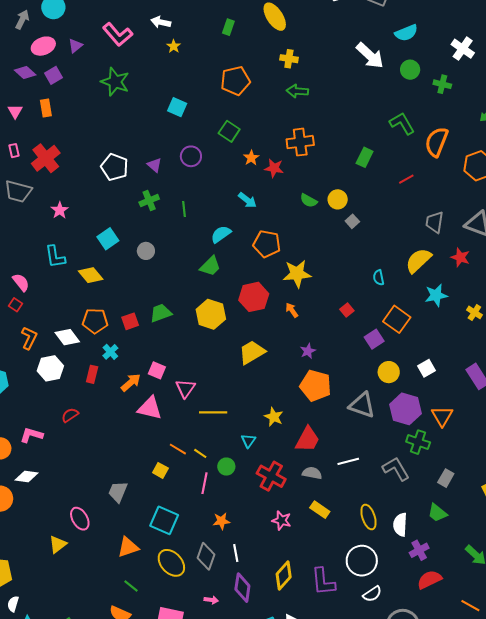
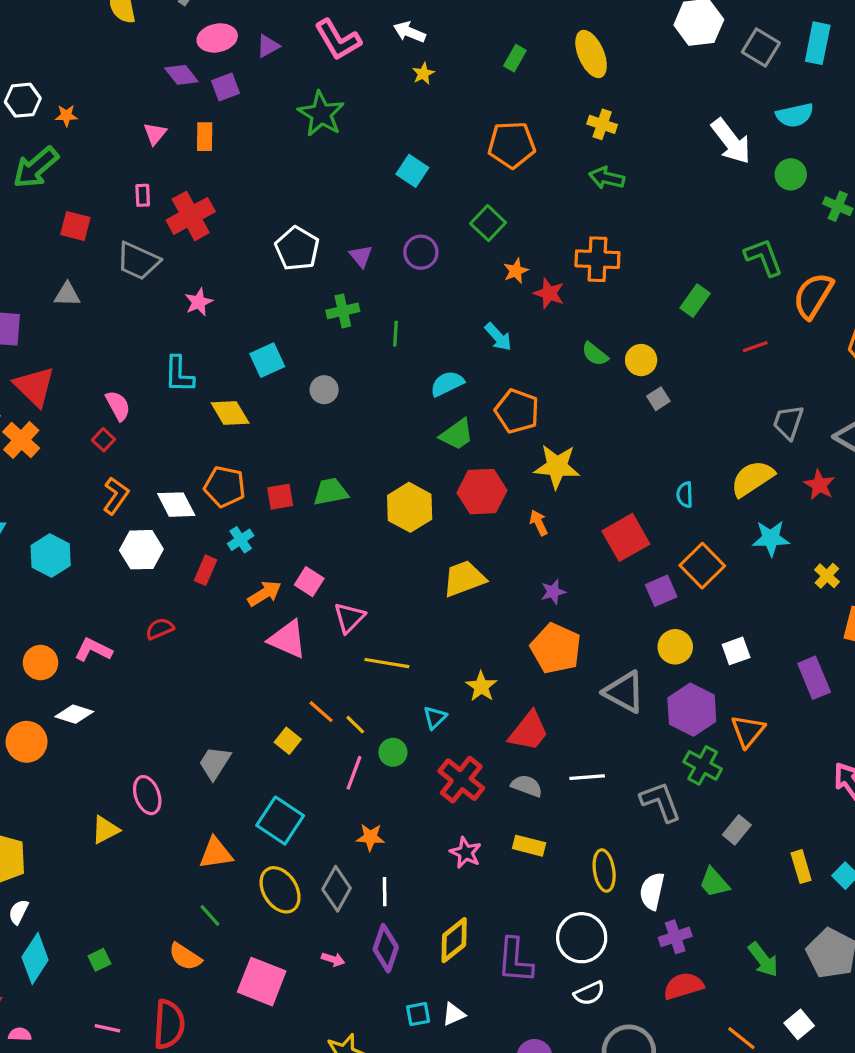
green trapezoid: (210, 266) -> (457, 434), moved
red square: (347, 310) -> (626, 537), size x2.0
yellow rectangle: (320, 510) -> (529, 846), turned -30

